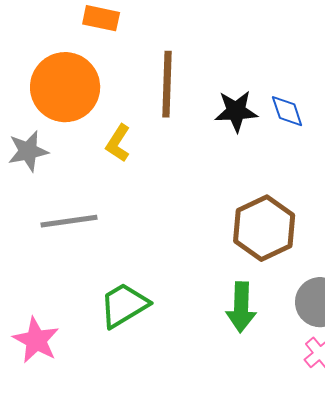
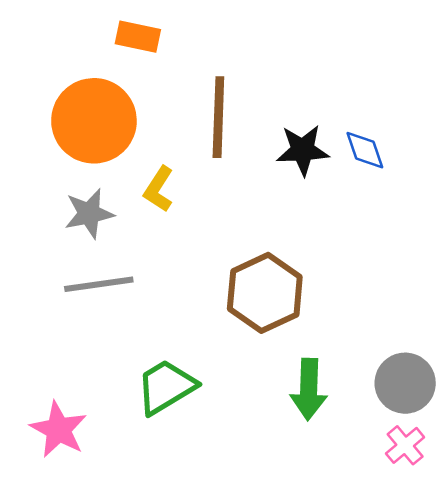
gray star: (28, 151) -> (89, 214), moved
brown hexagon: (264, 228) -> (265, 293), moved

